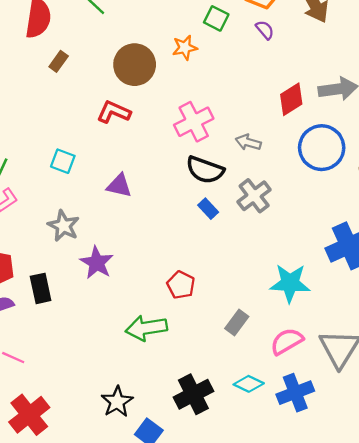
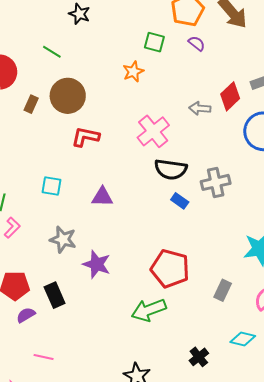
brown circle: (135, 65) -> (68, 96), moved
gray arrow: (248, 142) -> (200, 108), moved
gray cross: (254, 196) -> (216, 182), turned 36
red pentagon: (181, 285) -> (170, 269), size x1.6
black cross: (193, 394) -> (199, 357), size x0.6

